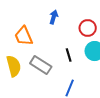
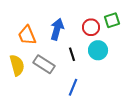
blue arrow: (54, 17) -> (57, 29), moved, size x1.5

